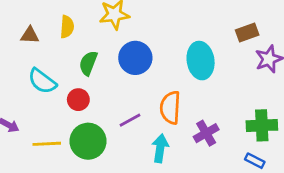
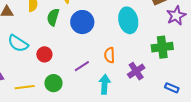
green semicircle: (88, 63) -> (53, 17), moved
orange semicircle: (170, 108) -> (110, 55), size x0.7
green cross: (262, 125) -> (162, 47), moved
green circle: (88, 141) -> (53, 83), size x0.7

